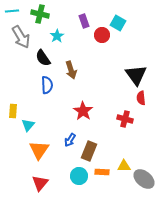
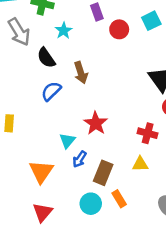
cyan square: (118, 23) -> (151, 21), moved, turned 35
blue semicircle: (47, 85) -> (51, 91), turned -132
cyan triangle: (28, 125) -> (67, 141), moved
yellow triangle: (124, 166) -> (140, 164), moved
orange rectangle: (102, 172) -> (119, 199), turned 56

